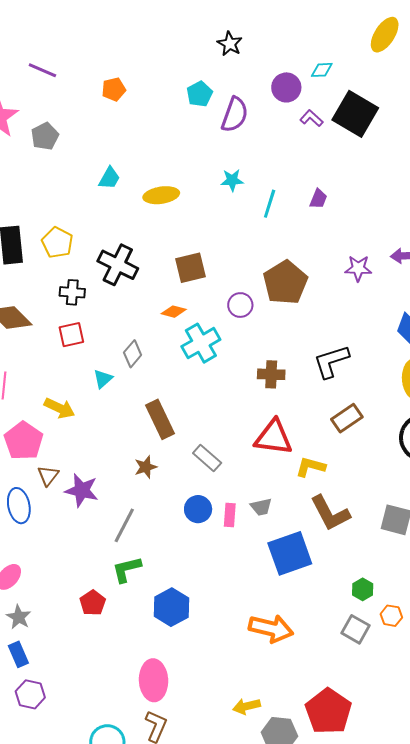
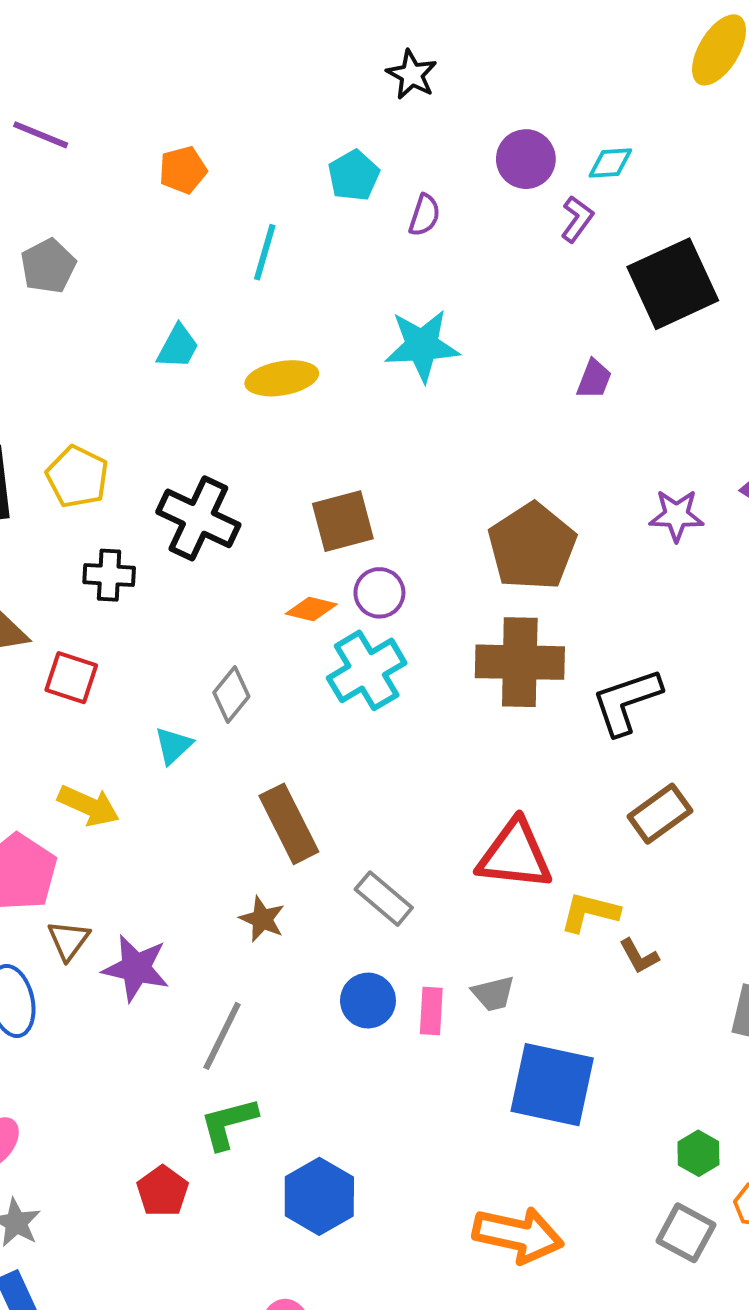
cyan diamond: (322, 70) -> (610, 163), moved
black square: (355, 114) -> (673, 284), moved, turned 36
purple semicircle: (235, 115) -> (424, 215), size x0.6
purple L-shape: (311, 118) -> (577, 219), turned 85
cyan star: (232, 180) -> (422, 346), size x1.6
cyan line: (270, 204) -> (265, 252), moved
purple circle: (240, 305) -> (379, 593), moved
red square: (71, 335) -> (71, 678), moved, turned 32
brown cross: (271, 374) -> (520, 662), moved, size x1.6
brown star: (146, 467) -> (262, 919), turned -30
brown L-shape: (330, 513) -> (639, 956), moved, size x0.5
blue square: (290, 553) -> (552, 1085), turned 33

